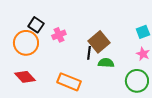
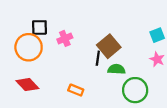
black square: (36, 25) -> (40, 27), turned -35
green circle: (137, 81) -> (135, 90), moved
orange rectangle: (69, 82) -> (76, 90), size x0.6

